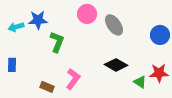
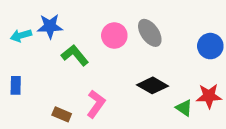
pink circle: (87, 14) -> (114, 36), moved
green L-shape: (57, 42) -> (75, 55), turned -60

